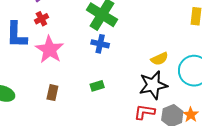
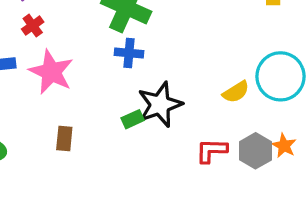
yellow semicircle: (159, 59) -> (236, 92), moved
black star: (153, 85) -> (160, 105), moved

